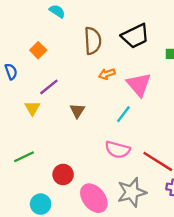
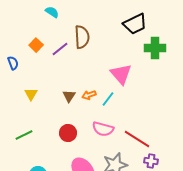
black trapezoid: (135, 36) -> (135, 24), moved
orange arrow: (107, 74) -> (89, 95), moved
purple line: (49, 87) -> (60, 49), moved
red circle: (63, 174) -> (68, 133), moved

